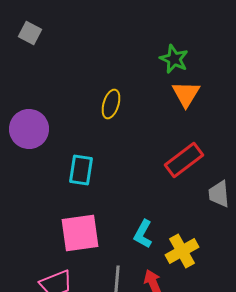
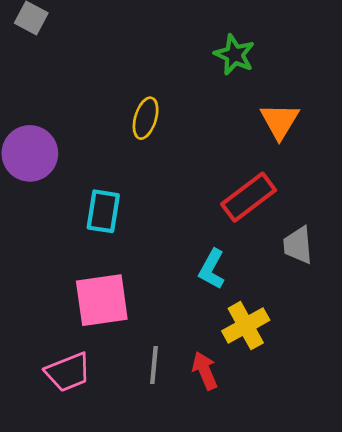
orange triangle: (186, 94) -> (280, 121), moved
cyan L-shape: (143, 234) -> (212, 269), moved

